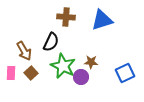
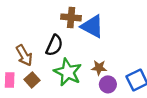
blue triangle: (102, 20) -> (92, 26), moved, turned 45
purple circle: (81, 77) -> (108, 84), moved

